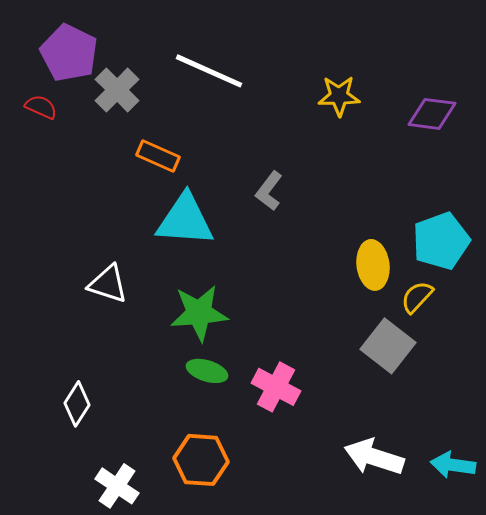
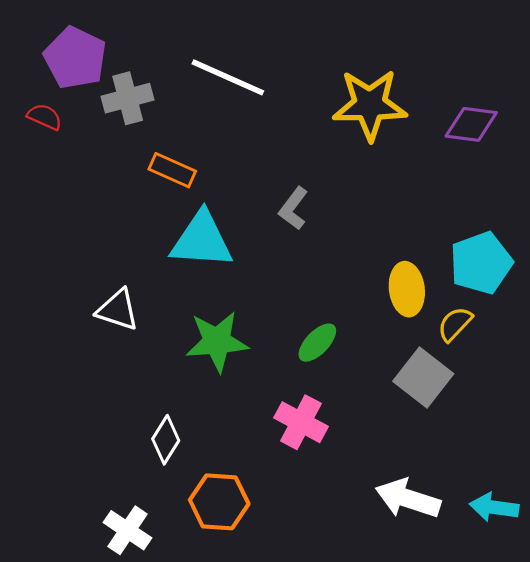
gray cross: (117, 90) -> (128, 98), turned 30
yellow star: (339, 96) -> (370, 105), size x1.6
green ellipse: (207, 371) -> (317, 343), moved, turned -63
white diamond: (77, 404) -> (166, 440), moved

